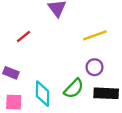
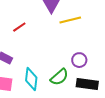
yellow line: (95, 35) -> (70, 20), moved

